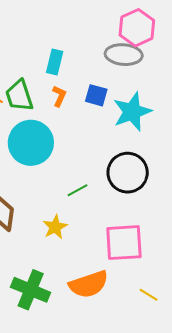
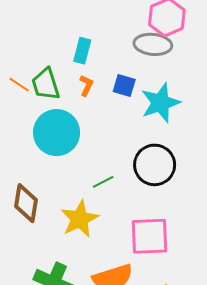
yellow star: (55, 227) -> (80, 219), size x1.5

